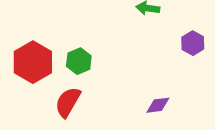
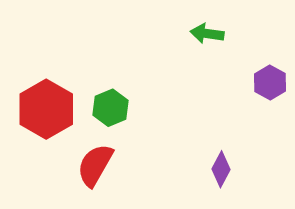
purple diamond: (158, 105) -> (221, 169), turned -55

